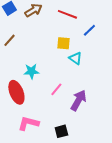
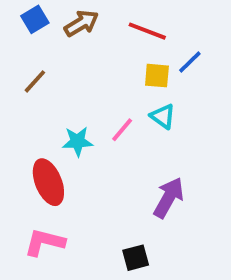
yellow square: (63, 43) -> (157, 76), moved
pink line: (56, 89) -> (122, 130), moved
pink L-shape: (28, 123) -> (45, 242), moved

